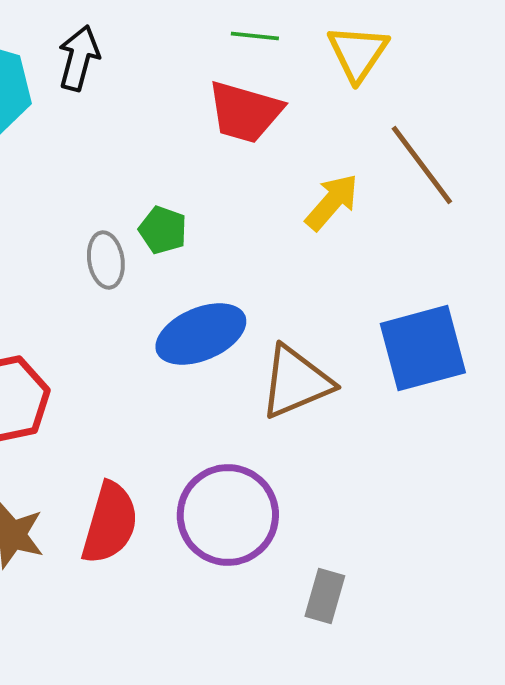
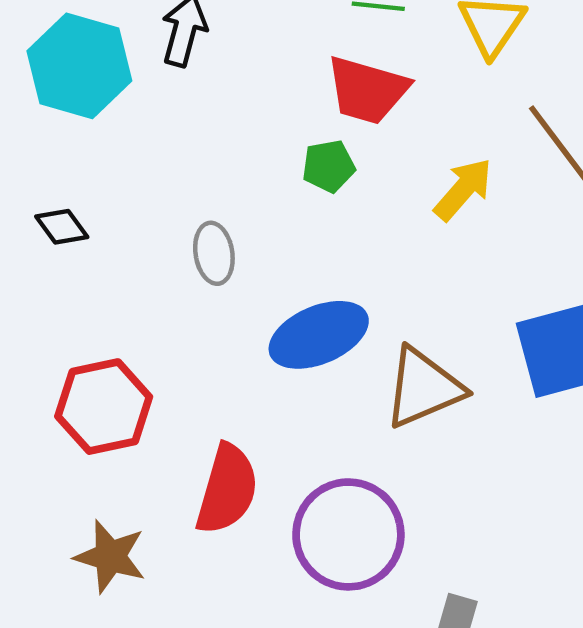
green pentagon: (163, 230) -> (329, 166), moved, turned -30
red semicircle: (110, 523) -> (227, 489), moved

